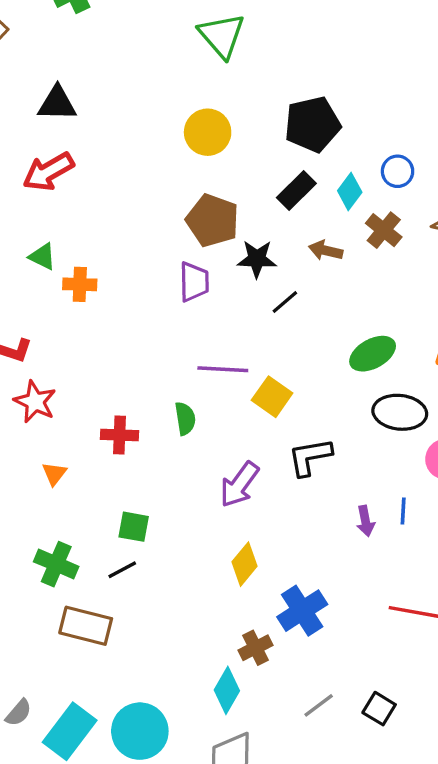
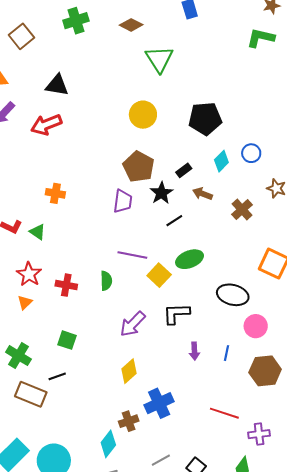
black rectangle: (296, 190) -> (184, 170), moved, size x0.7
brown cross: (384, 230) -> (242, 210), moved
green triangle: (42, 257) -> (38, 232), moved
black star: (257, 259) -> (161, 193), turned 30
green ellipse: (373, 354) -> (190, 259), moved
red star: (35, 402) -> (29, 274), moved
purple arrow: (365, 521) -> (194, 351), moved
black line: (122, 570) -> (57, 376), moved

